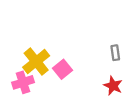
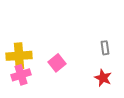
yellow cross: (36, 62) -> (19, 56), moved, turned 35

